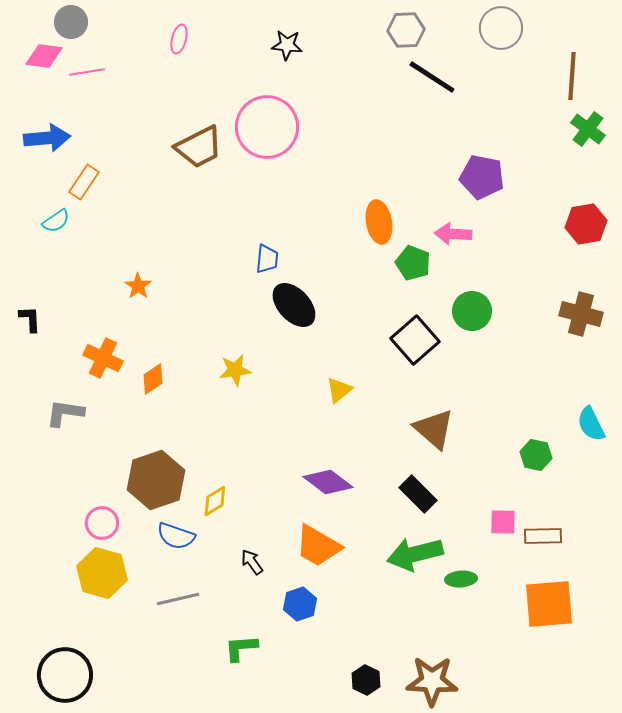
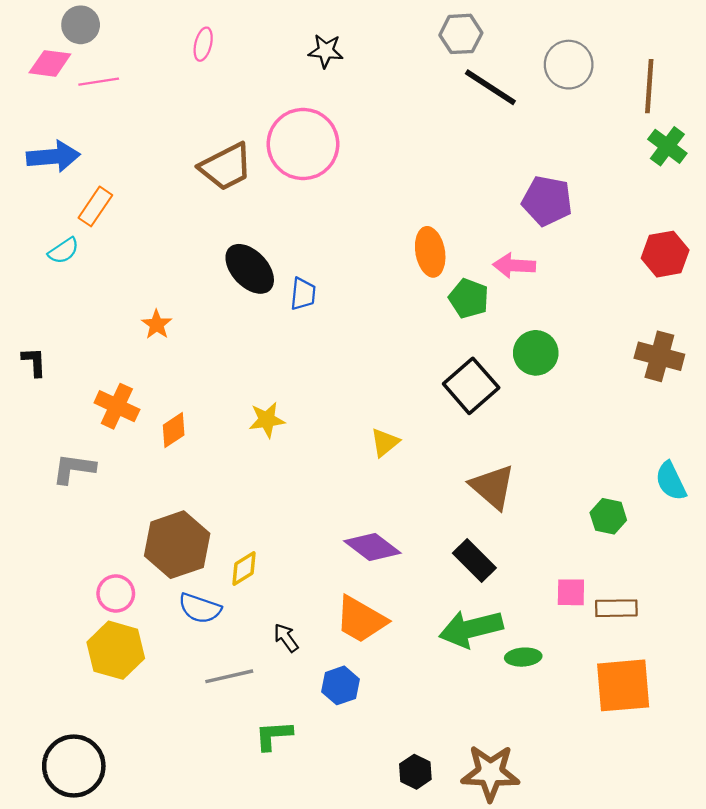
gray circle: (501, 28) -> (569, 65), moved
black ellipse: (294, 305) -> (250, 269), moved
gray line: (178, 599) -> (229, 676), moved

